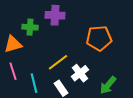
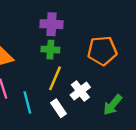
green cross: (30, 27) -> (50, 50), moved
yellow line: (58, 62) -> (55, 78), turned -30

